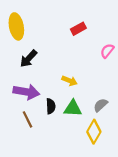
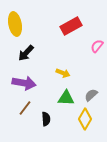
red rectangle: (78, 29) -> (71, 26), size x1.5
black semicircle: (51, 106) -> (46, 119), moved
brown line: (27, 119) -> (25, 108), turned 63

